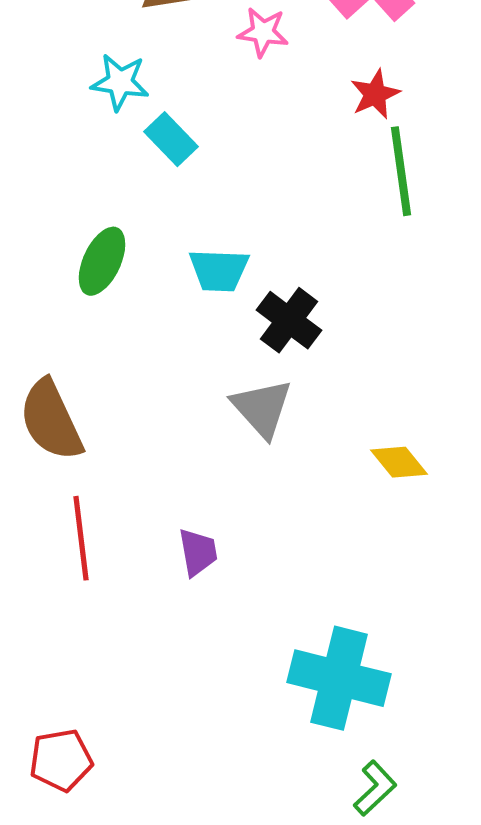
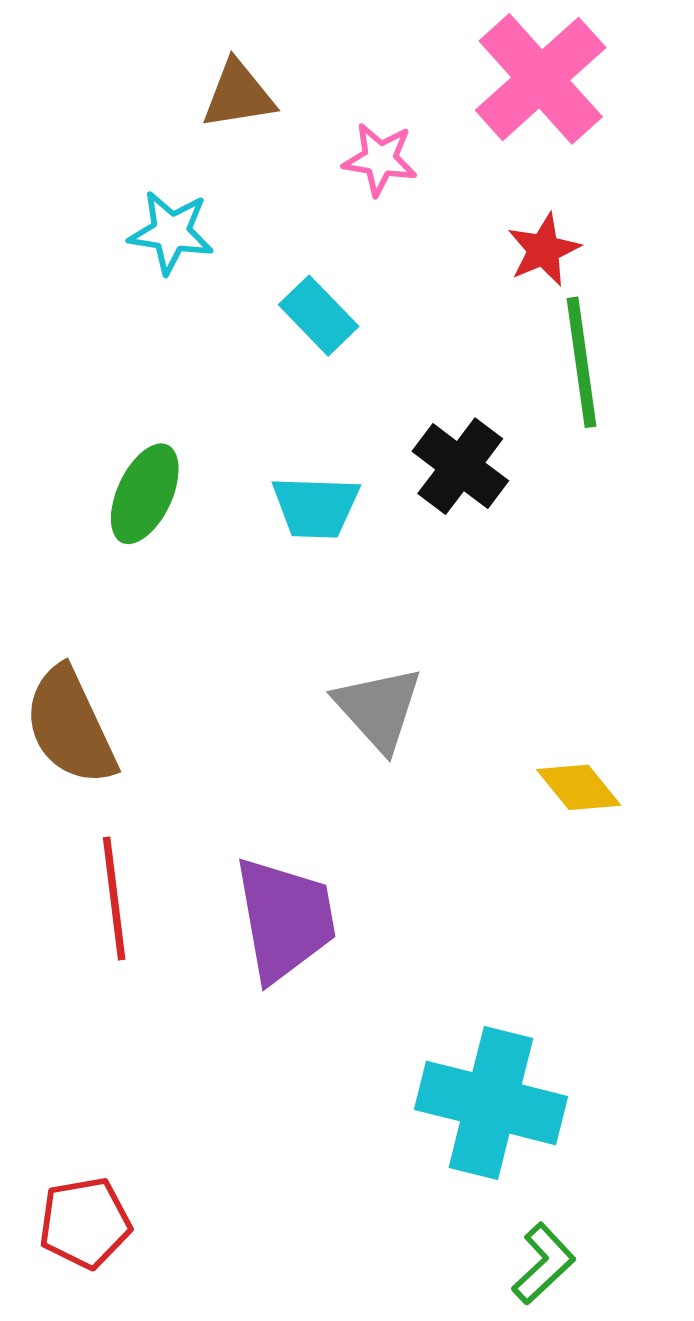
cyan rectangle: (171, 139) -> (319, 316), moved
black cross: (289, 320) -> (460, 466), moved
purple trapezoid: (198, 552) -> (285, 919), size x1.8

